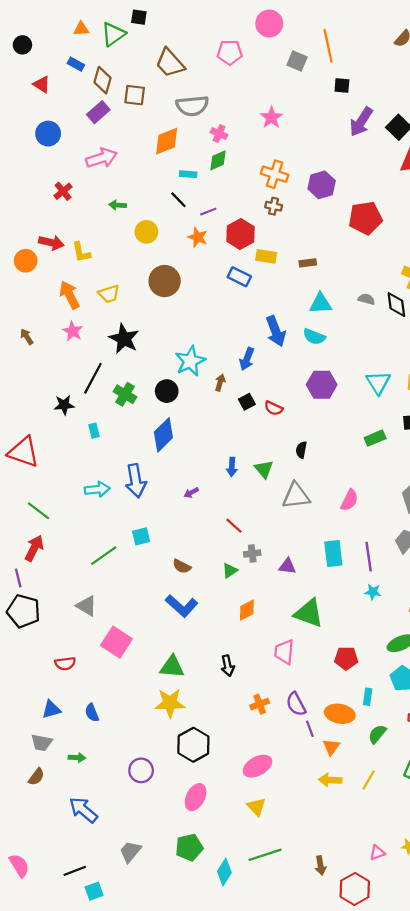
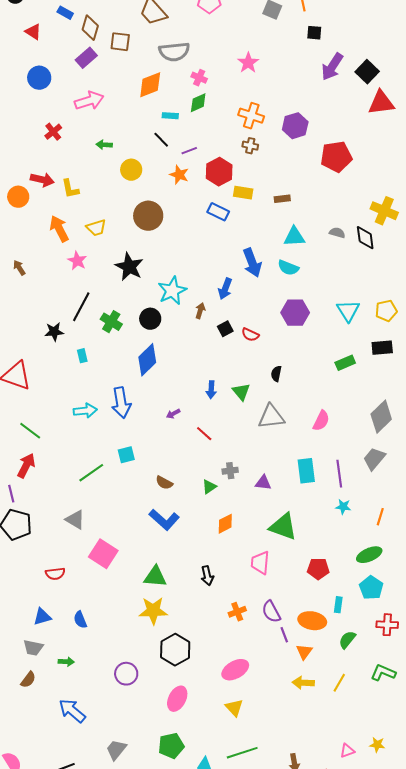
pink star: (73, 331) -> (77, 261), moved
black star: (124, 339) -> (129, 267), moved
red line: (234, 526) -> (204, 434), moved

